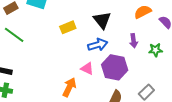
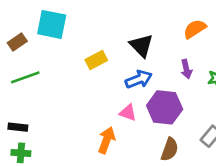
green line: (14, 35) -> (25, 77), turned -50

